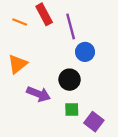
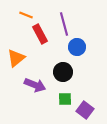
red rectangle: (44, 14) -> (40, 34), moved
orange line: (20, 22) -> (26, 15), moved

